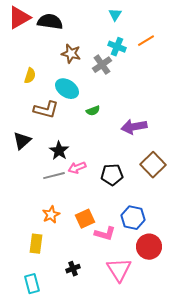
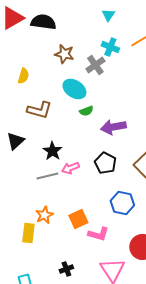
cyan ellipse: (67, 89) -> (74, 89), moved
purple arrow: (134, 127) -> (113, 127), moved
black pentagon: (112, 175) -> (105, 163), moved, turned 30
blue hexagon: (133, 218) -> (122, 203), moved
yellow rectangle: (36, 244) -> (28, 233), moved

